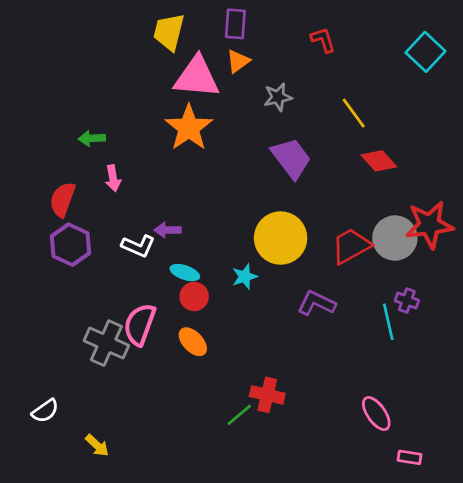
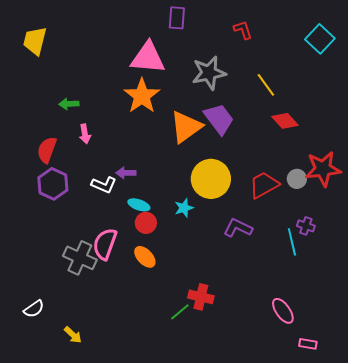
yellow trapezoid: (169, 32) -> (35, 41), moved
orange triangle: (238, 61) -> (186, 127), moved, size x1.8
gray star: (278, 97) -> (209, 73), size x1.6
gray circle: (395, 238) -> (297, 179), size x0.6

